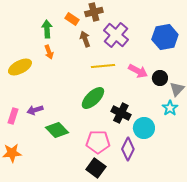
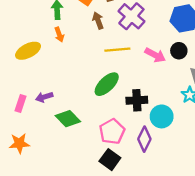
black circle: (160, 78) -> (179, 51), moved
black cross: (121, 113) -> (137, 100), turned -30
pink pentagon: (98, 142) -> (112, 132), turned -30

